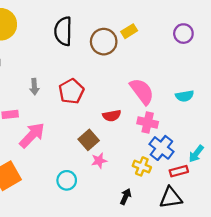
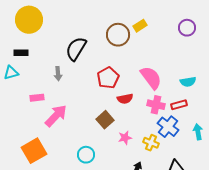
black semicircle: (63, 31) -> (76, 49), moved, turned 30
red pentagon: (71, 91) -> (108, 78), moved
cyan arrow: (196, 154) -> (198, 132), turned 133
pink star: (99, 161) -> (125, 138), moved
red rectangle: (179, 171) -> (179, 105), moved

